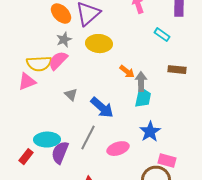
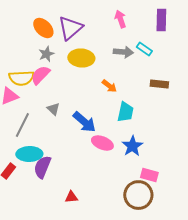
gray arrow: (141, 82) -> (123, 52), moved, turned 96
gray line: (88, 138) -> (22, 125), moved
pink ellipse: (118, 149) -> (102, 143), moved, turned 40

